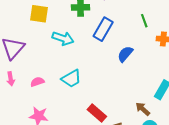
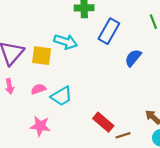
yellow square: (39, 14) -> (42, 56), moved
cyan trapezoid: (71, 79) -> (62, 96), moved

